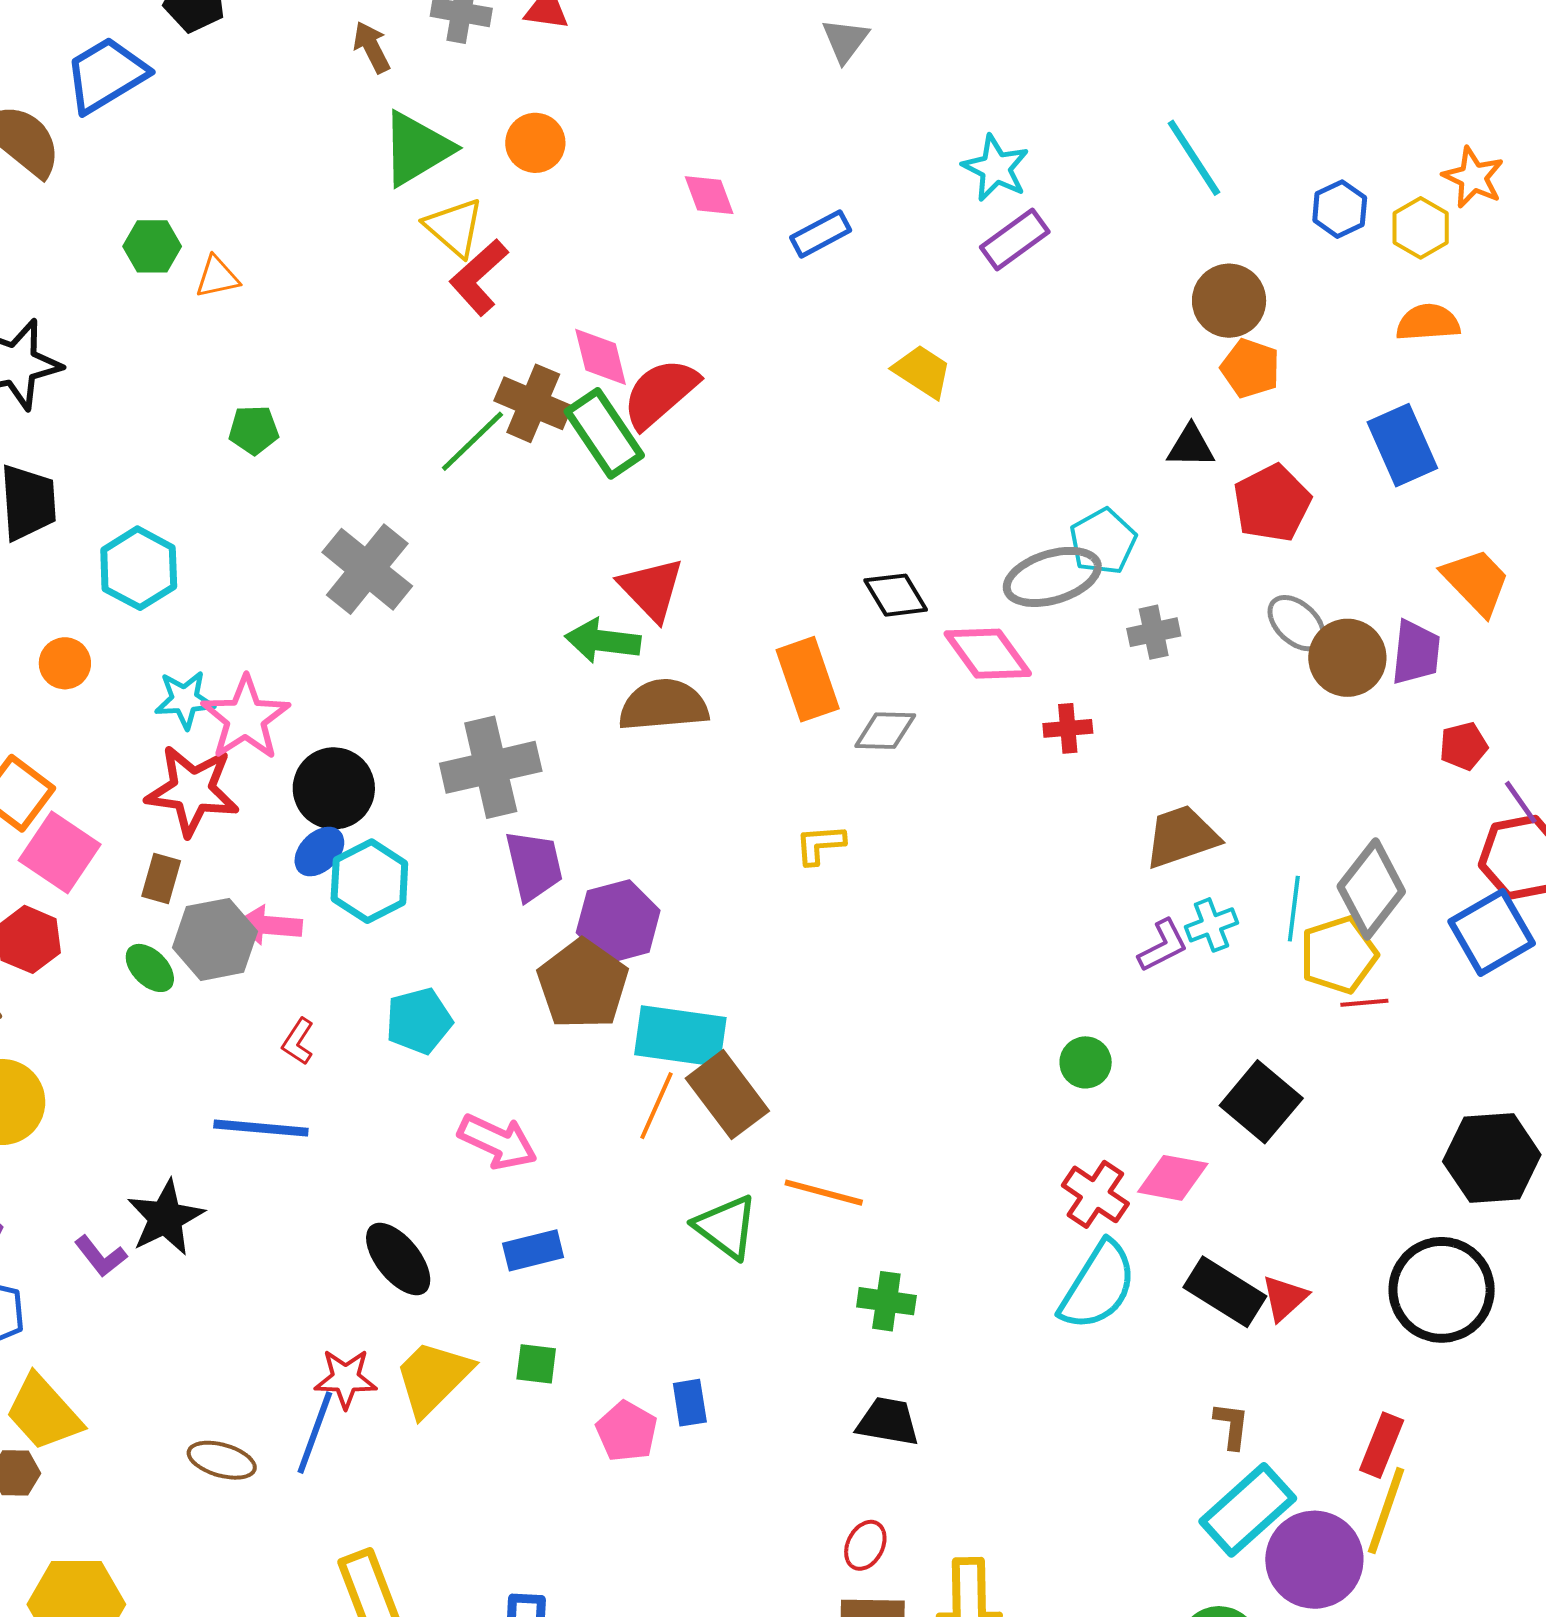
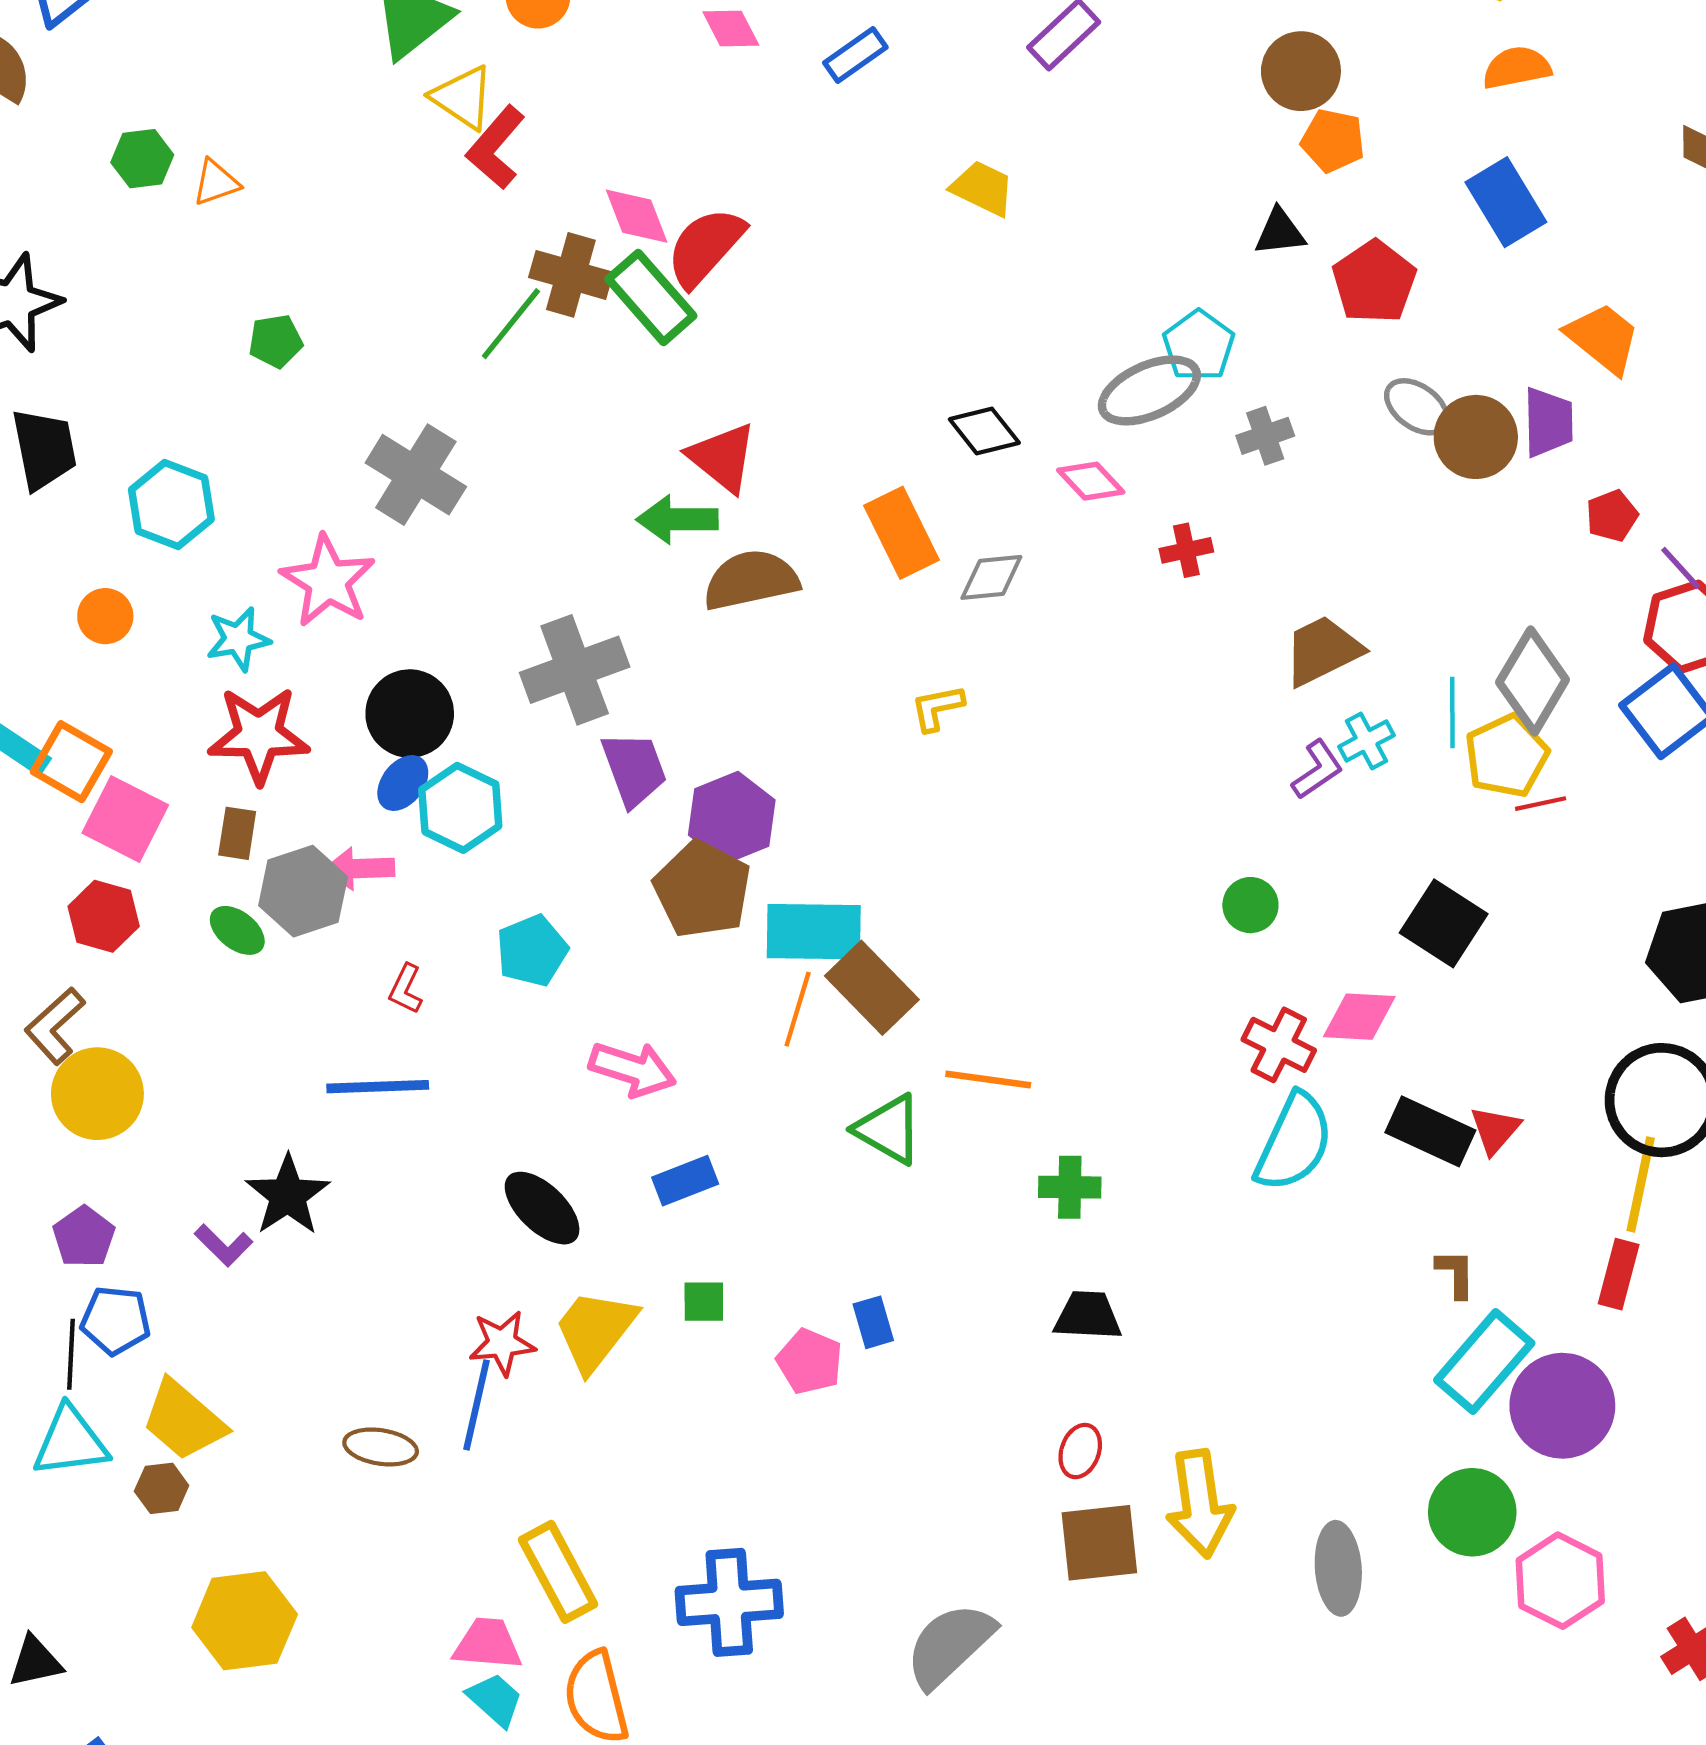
pink diamond: (988, 654) -> (1091, 481), size x0.7
pink star: (246, 718) -> (328, 581), moved
yellow line: (1386, 1511) -> (1641, 1184), moved

